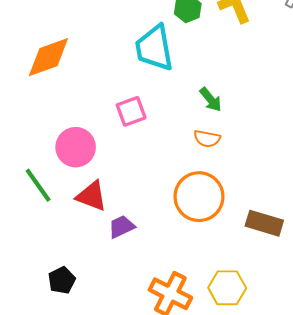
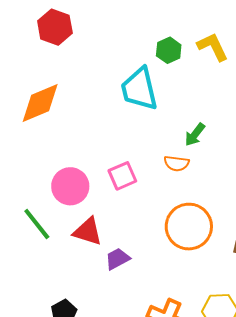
green arrow: (211, 100) -> (195, 135), turned 80
pink square: (131, 111) -> (122, 176), moved
orange semicircle: (207, 139) -> (177, 163), moved

